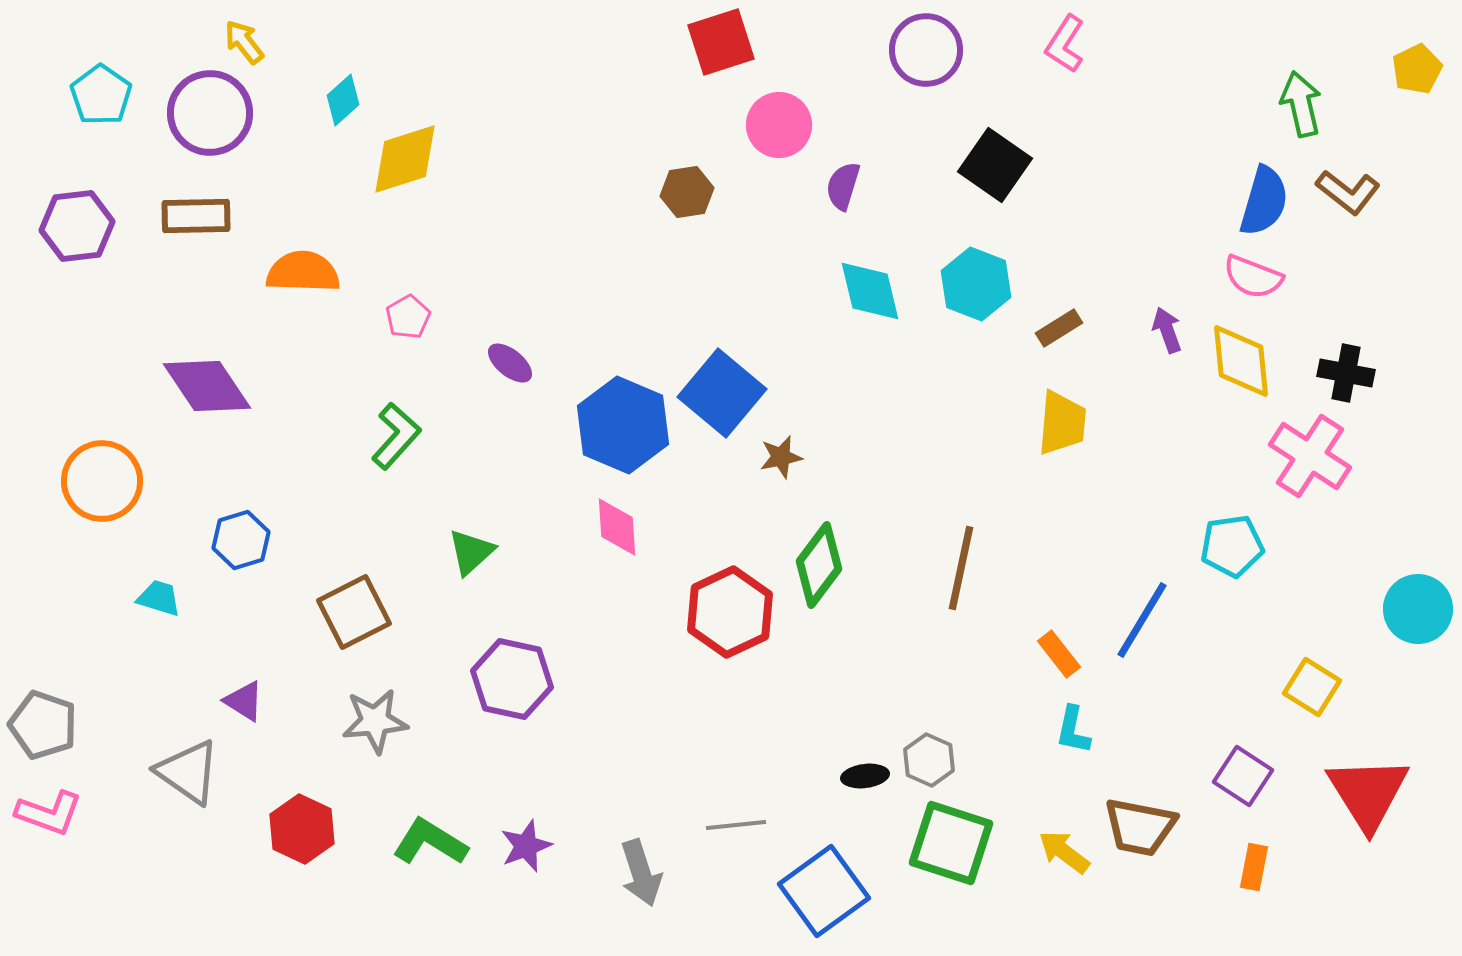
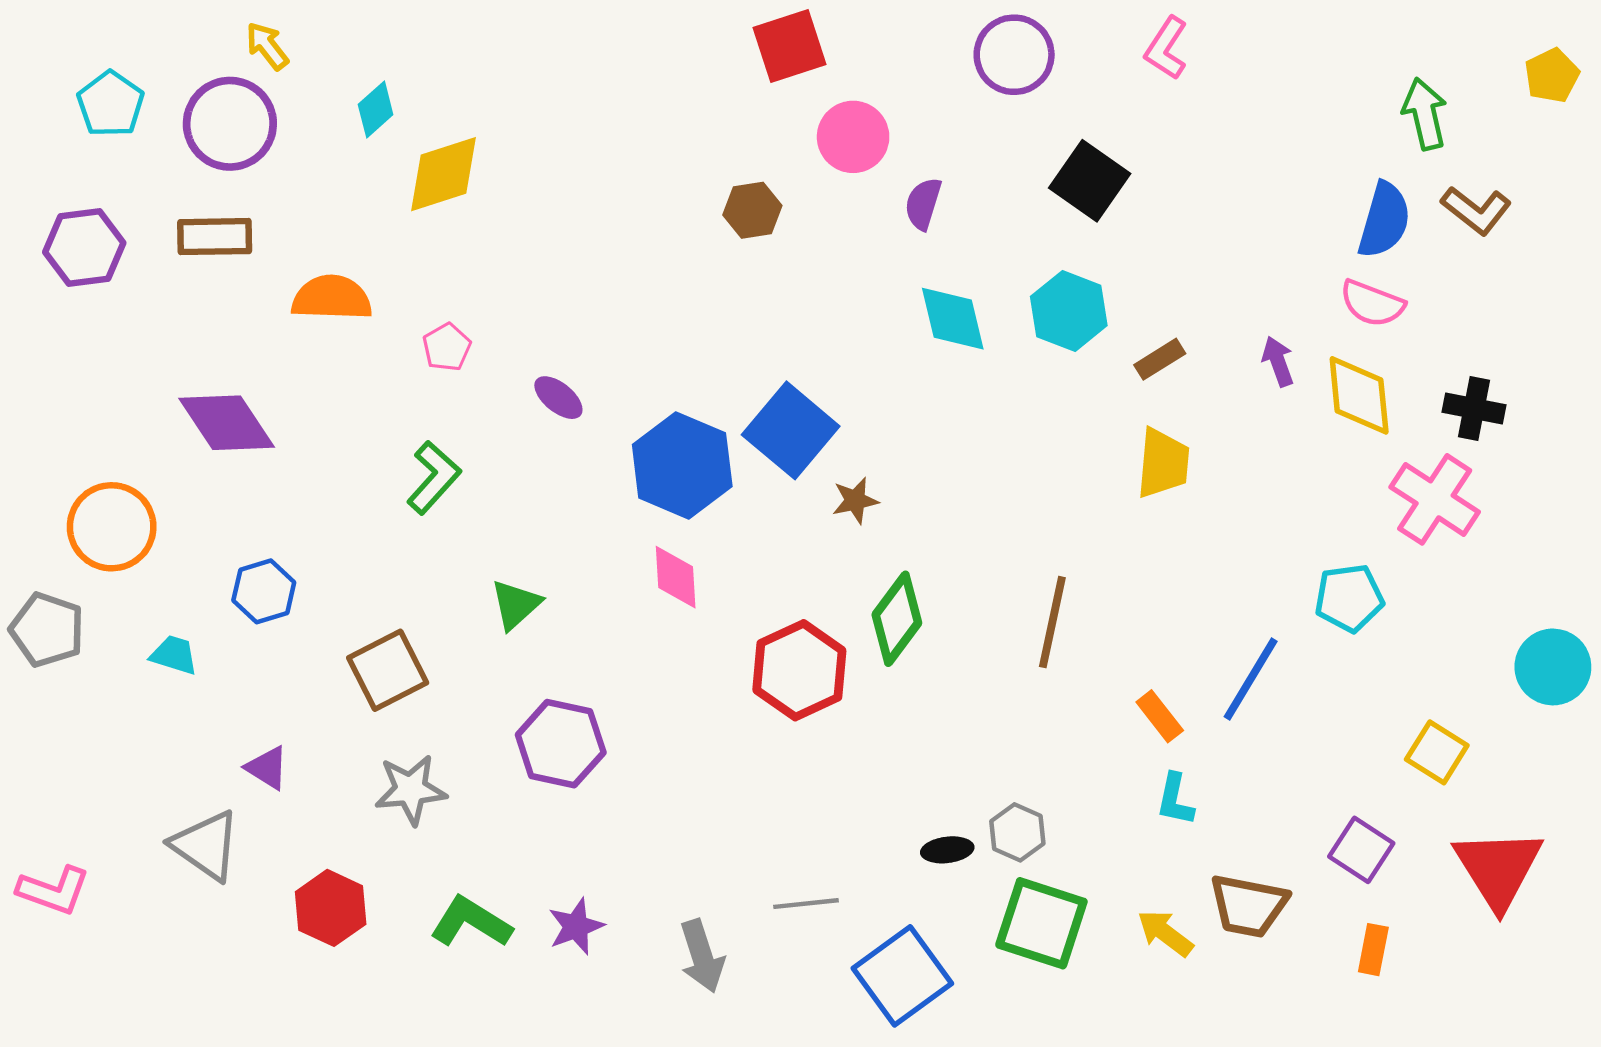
gray pentagon: (43, 725) -> (47, 630), moved

